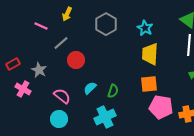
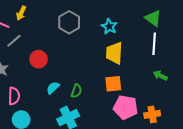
yellow arrow: (67, 14) -> (21, 13), moved
gray line: (61, 43) -> (14, 41), moved
pink semicircle: (62, 96) -> (14, 96), moved, turned 54

